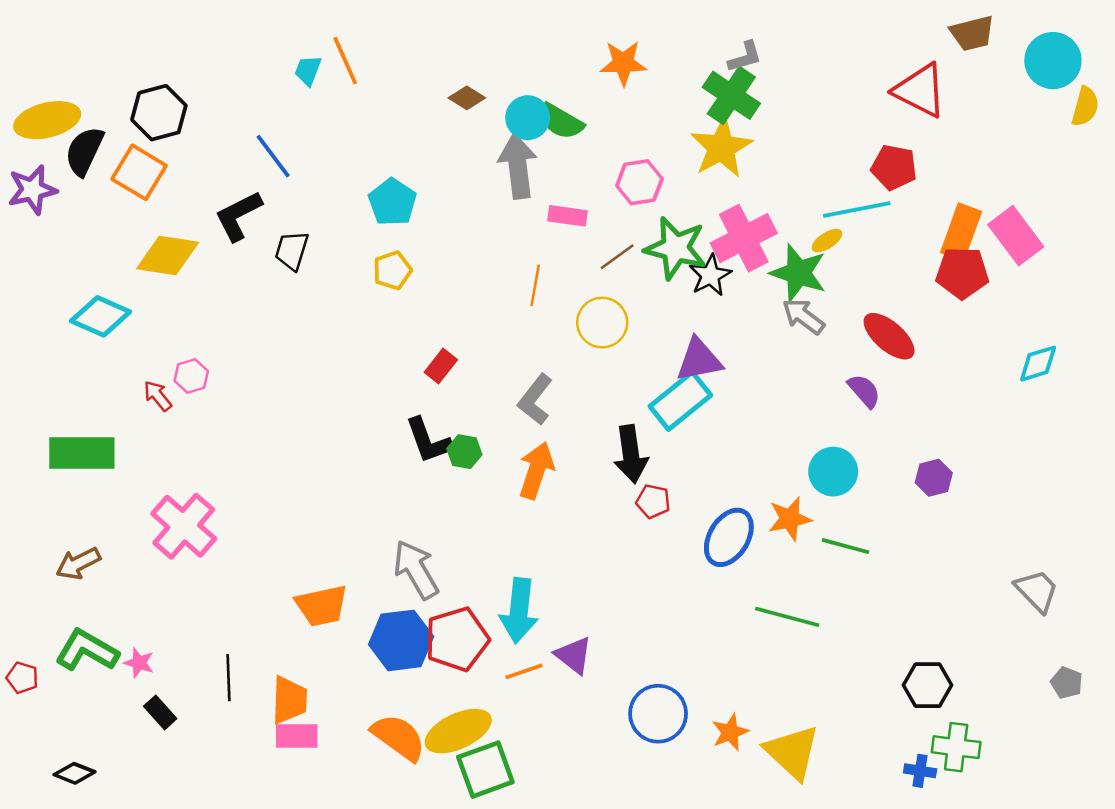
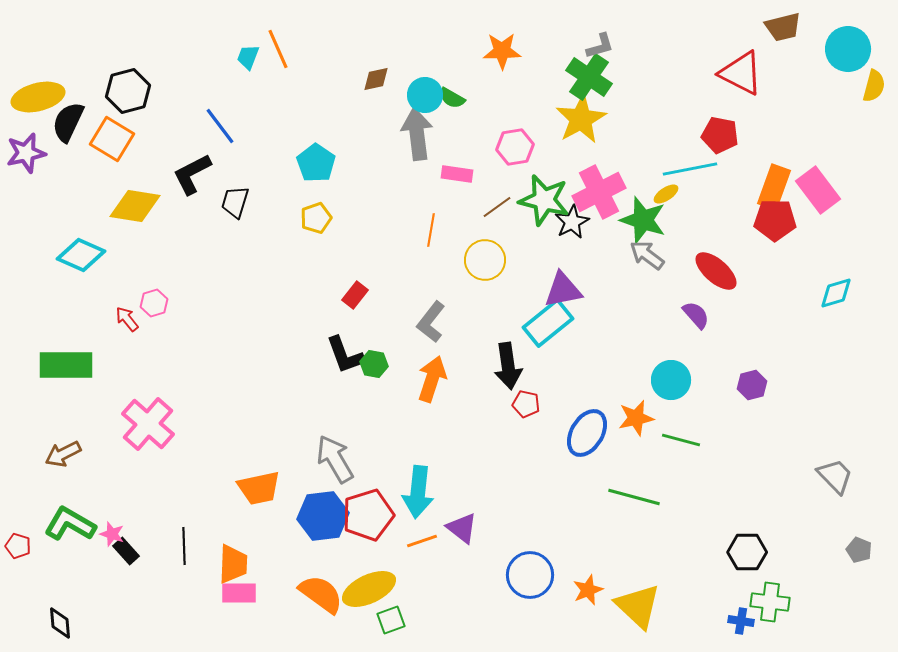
brown diamond: (467, 98) -> (376, 79), turned -44
green semicircle: (561, 121) -> (452, 98), size x0.7
black rectangle: (160, 712) -> (126, 551), moved
green square: (485, 770) -> (391, 620), size x0.6
black diamond: (74, 773) -> (60, 623), turned 64

